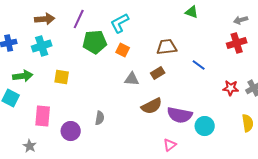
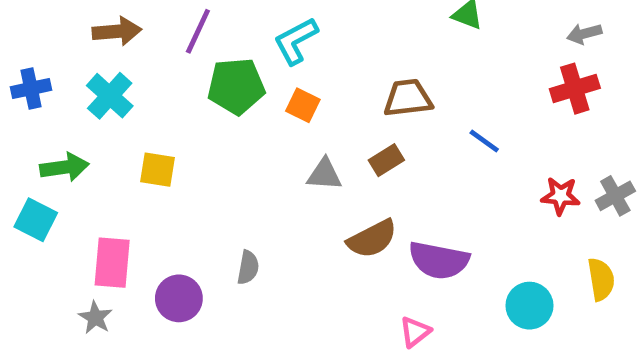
cyan cross: (42, 46) -> (110, 96), turned -30
cyan circle: (205, 126) -> (529, 306), moved
gray star: (30, 146) -> (95, 317), moved

